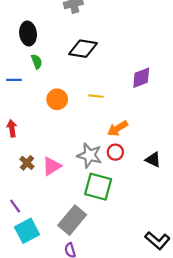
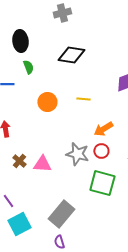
pink triangle: (52, 166) -> (42, 164), turned 36
green square: (98, 187) -> (102, 183), moved

